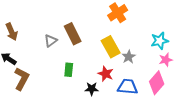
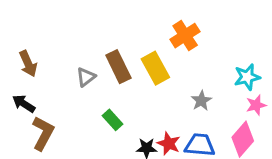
yellow rectangle: (111, 47) -> (155, 68), moved
green rectangle: (69, 70) -> (112, 120), turned -48
red star: (106, 74) -> (169, 144), moved

